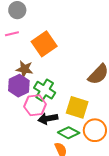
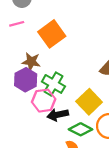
yellow square: (77, 107) -> (89, 102), turned 30

